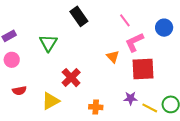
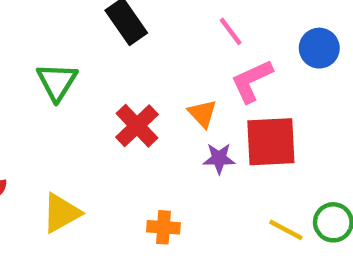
red cross: (71, 78) -> (137, 126), moved
purple star: (131, 98) -> (219, 158), moved

